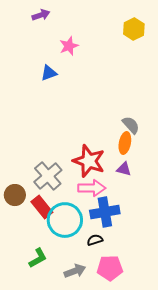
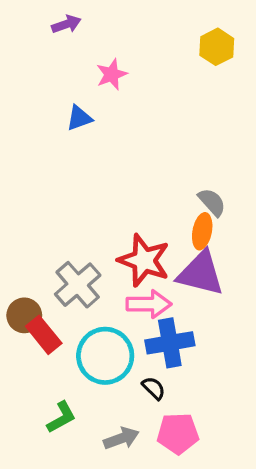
purple triangle: (124, 169) -> (201, 273), size x2.0
red rectangle: (42, 207) -> (44, 335), moved
black semicircle: (95, 240) -> (154, 388), turned 63

